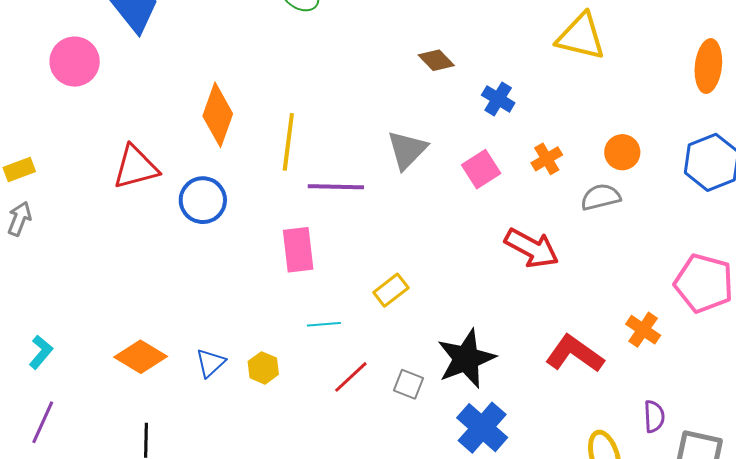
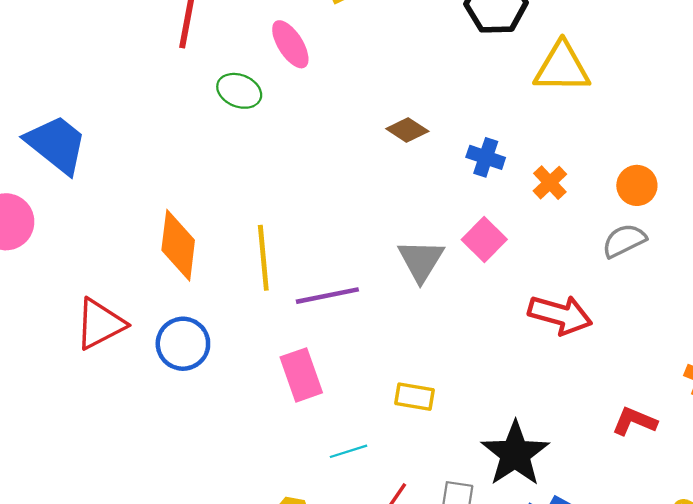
gray triangle: (407, 150) -> (421, 260), moved
orange cross: (547, 159) -> (550, 183), moved
yellow rectangle: (391, 290) -> (414, 397), turned 60
red L-shape: (575, 354) -> (634, 421), size x0.7

